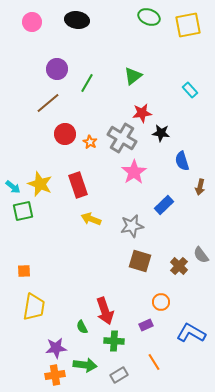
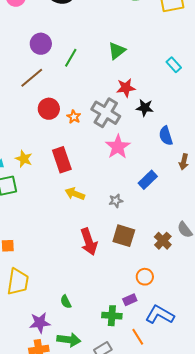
yellow star: (40, 184) -> (24, 159), size x0.7
gray star: (132, 226) -> (116, 201), size x0.6
red arrow: (105, 311) -> (89, 242), moved
blue L-shape: (191, 333) -> (160, 315), moved
green cross: (114, 341) -> (112, 316), moved

